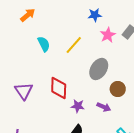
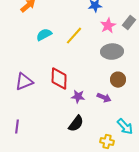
cyan semicircle: (44, 44) -> (44, 35), turned -91
gray ellipse: (99, 69) -> (112, 52), moved, turned 55
purple triangle: (24, 91) -> (24, 82), turned 42

